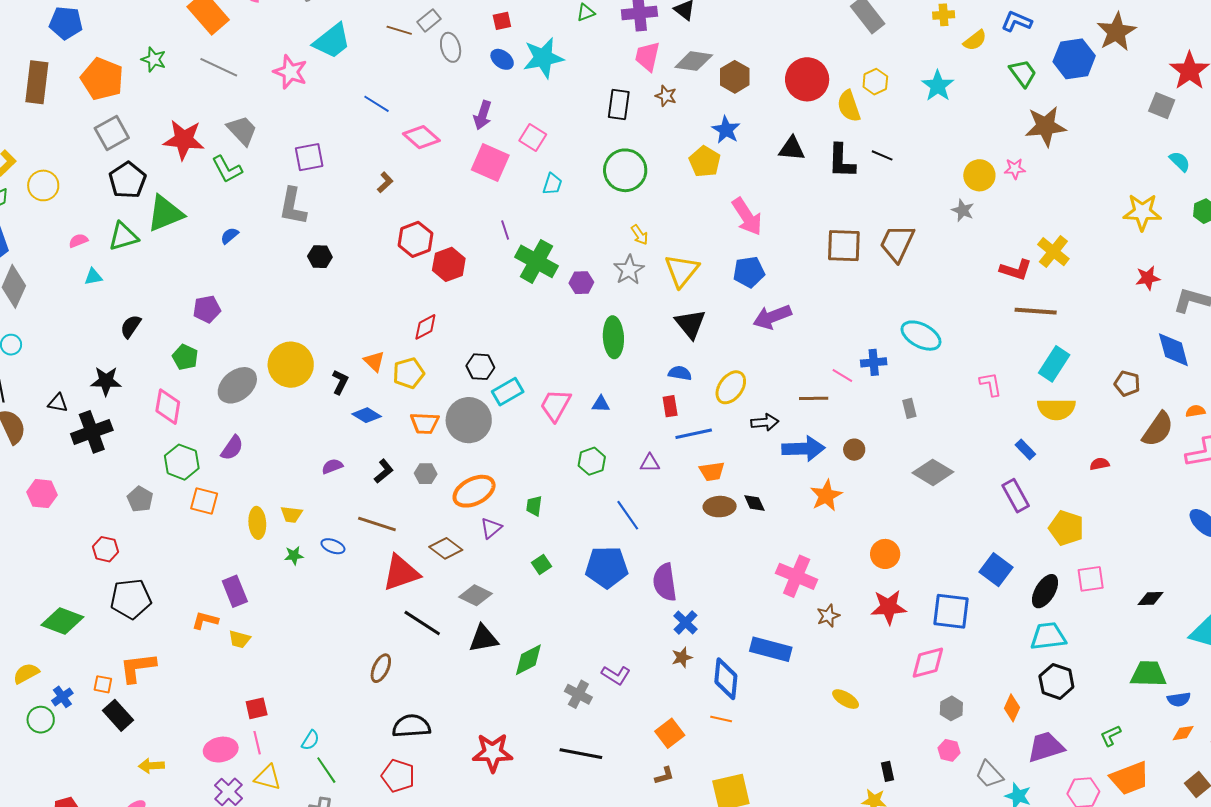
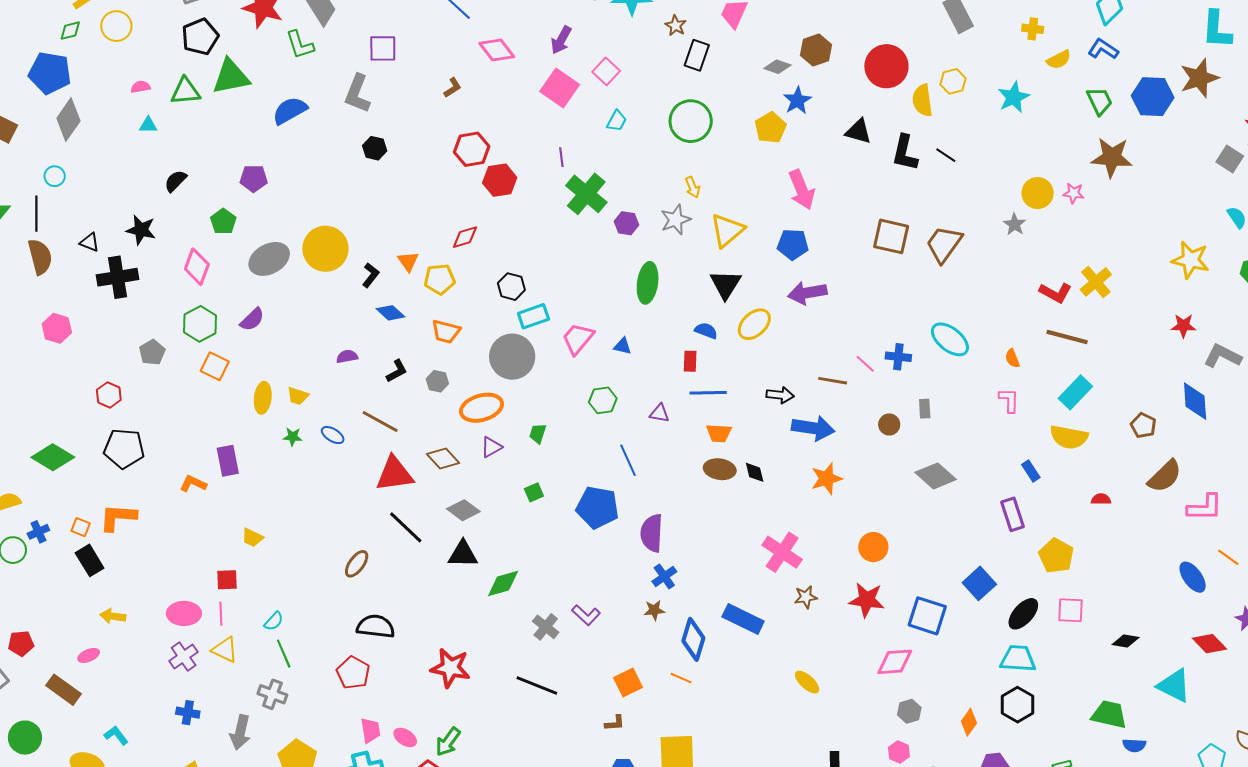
gray diamond: (694, 61) -> (777, 67), moved, size x0.7
brown star: (666, 96) -> (676, 26), moved
blue semicircle: (230, 236) -> (290, 111), size x1.8
yellow ellipse: (731, 387) -> (754, 324), moved
orange semicircle: (1195, 411) -> (1012, 358), moved, turned -114
gray circle: (469, 420) -> (512, 357), moved
brown circle: (854, 450) -> (889, 425), moved
yellow trapezoid: (239, 639) -> (252, 538), moved

